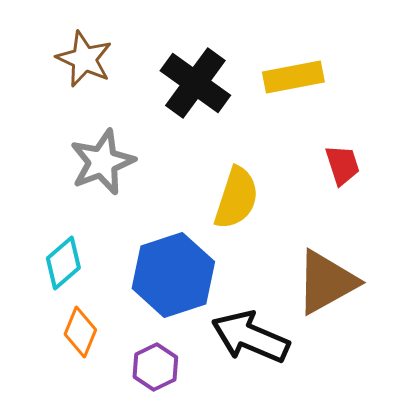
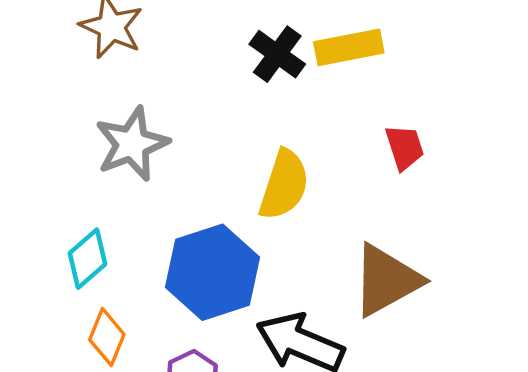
black cross: (195, 83) -> (277, 54), moved, size x0.7

